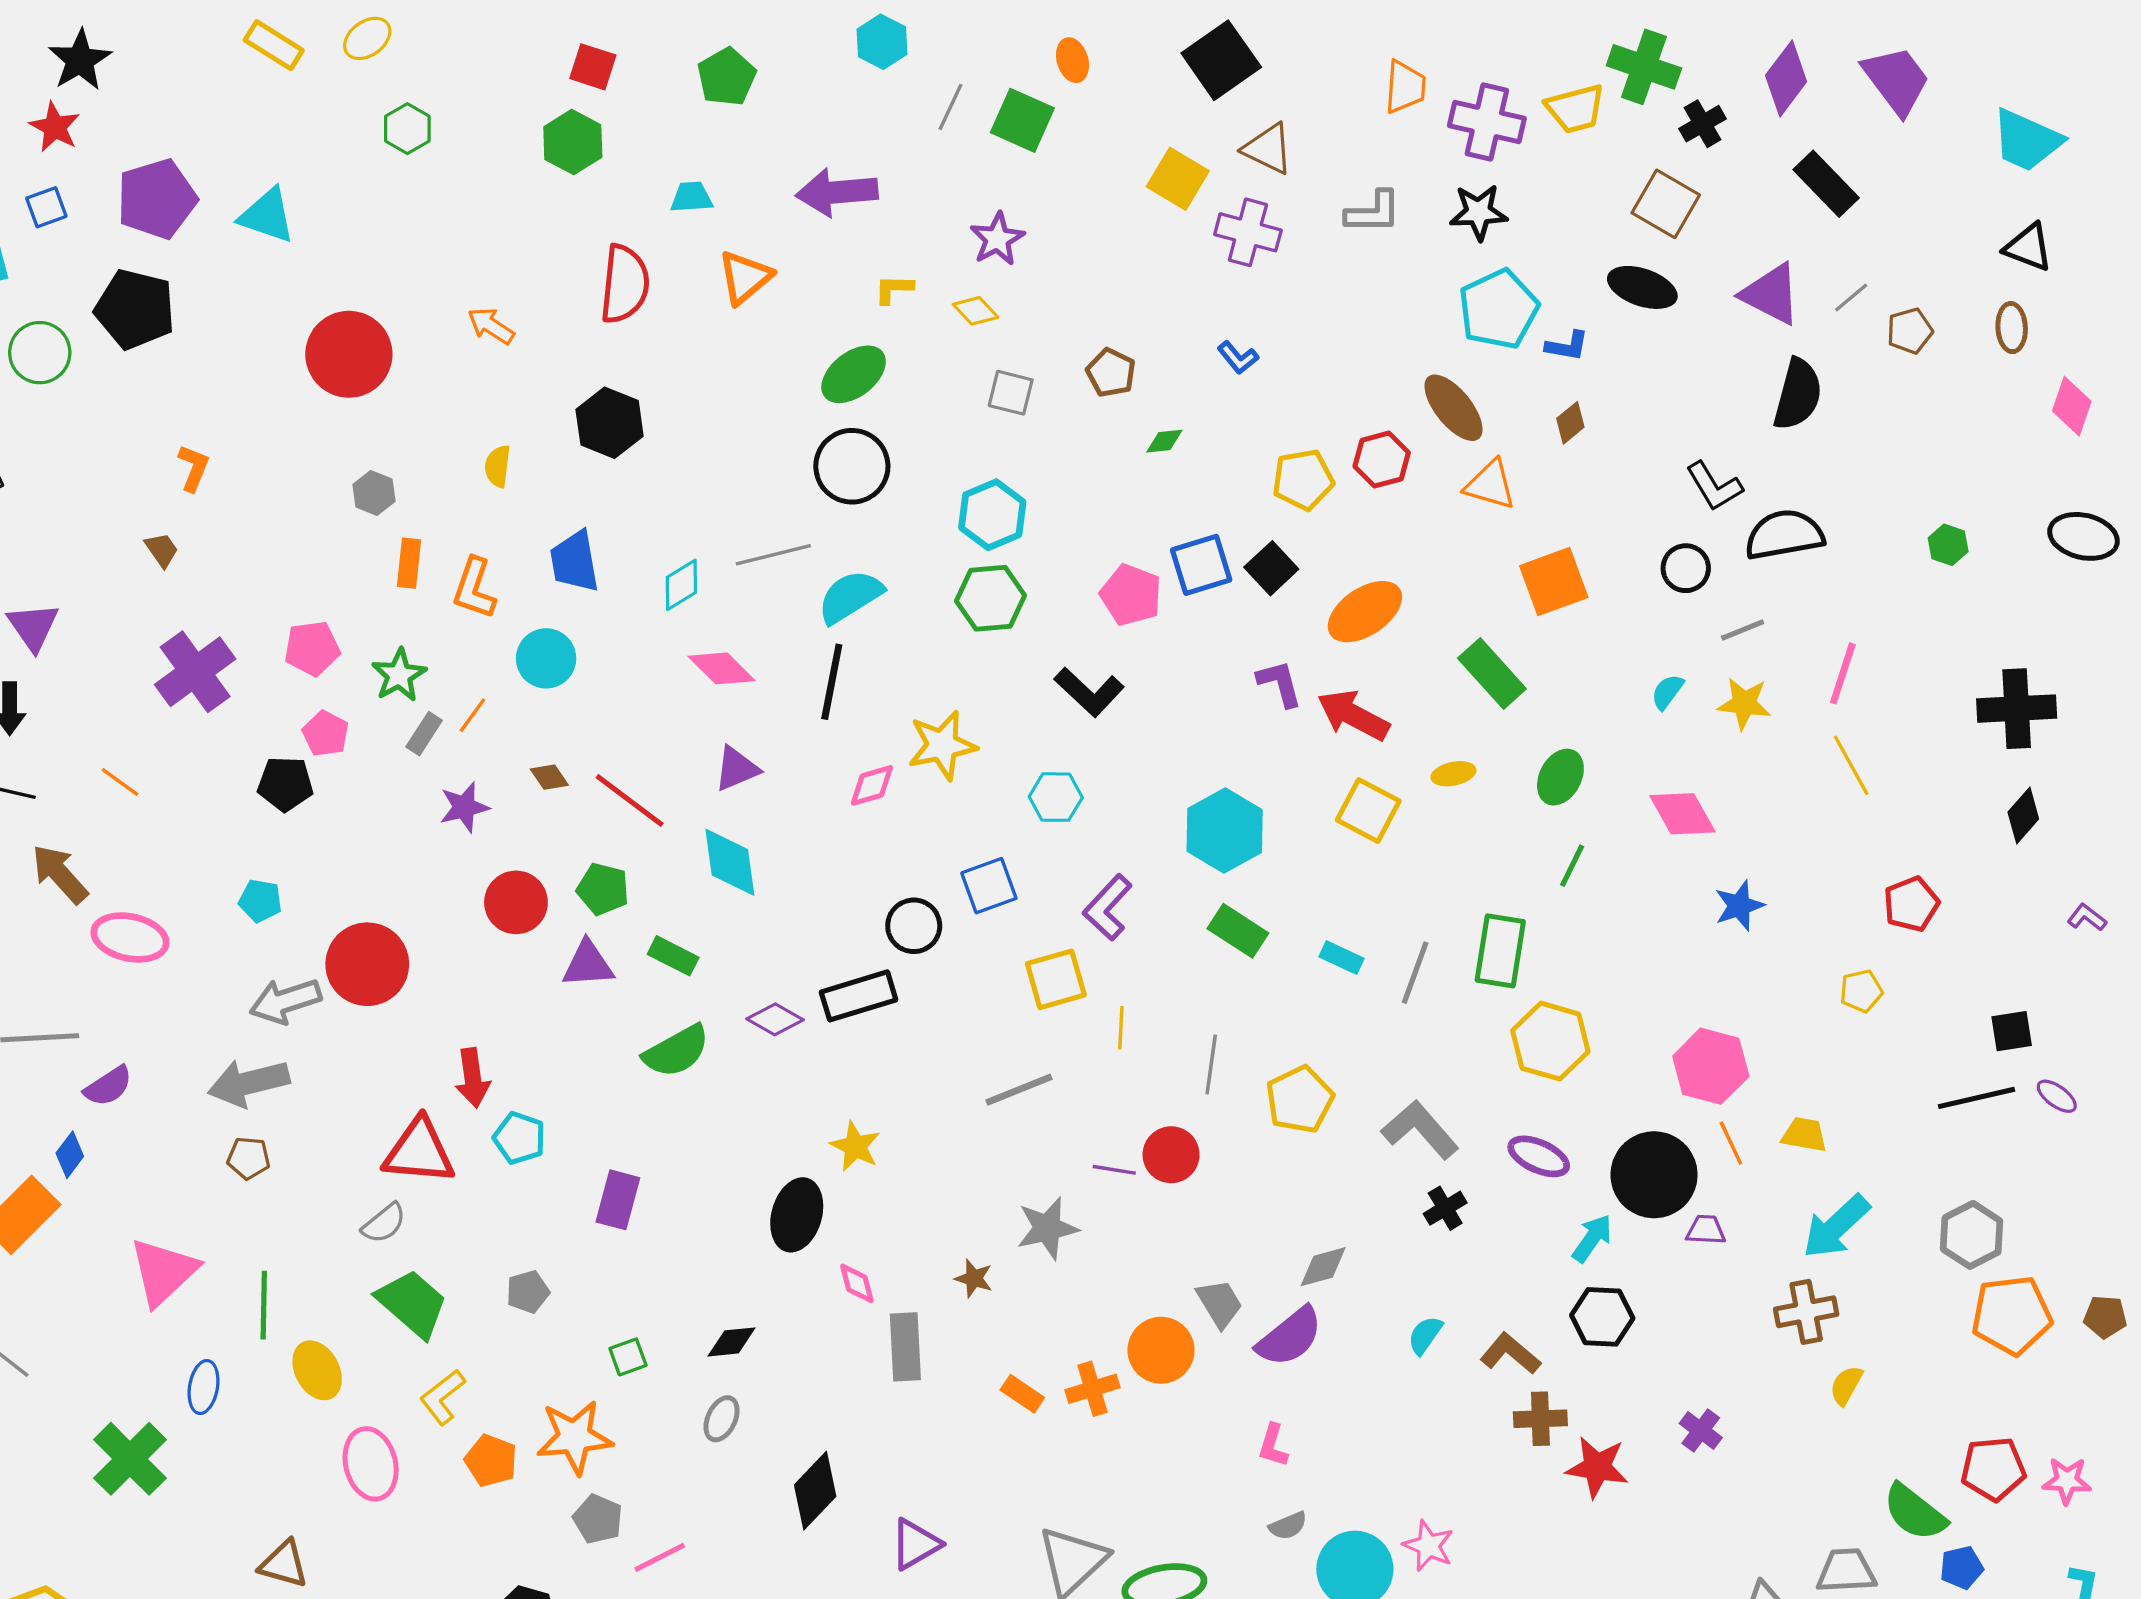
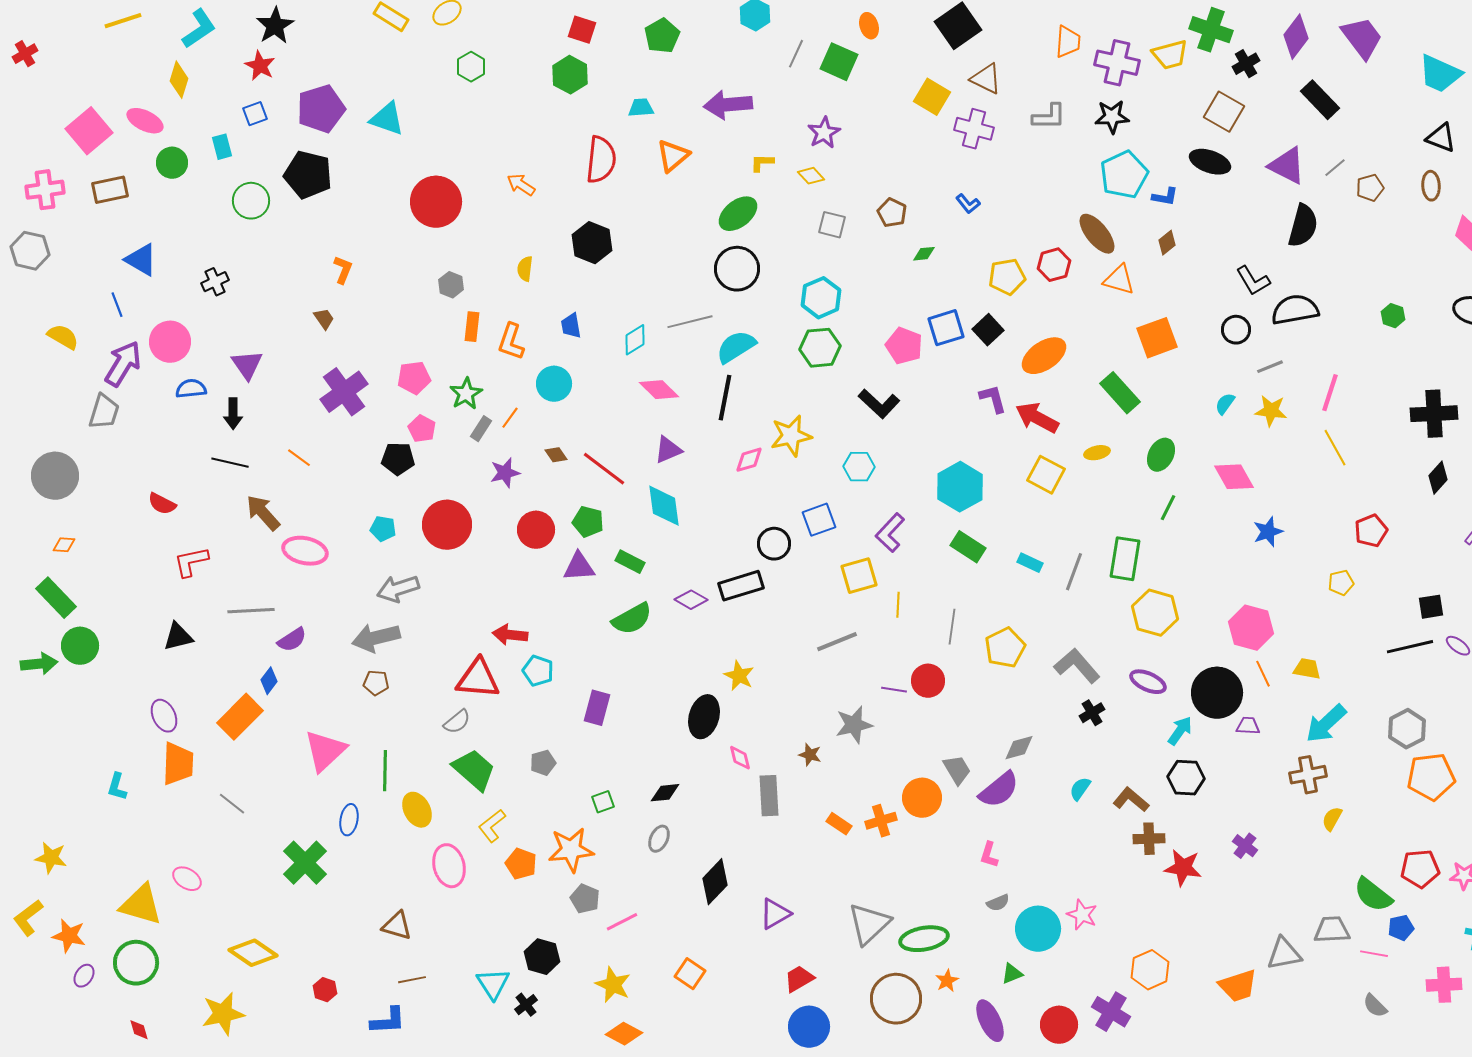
blue trapezoid: (574, 561) -> (571, 326), size x0.7
red circle: (367, 964) -> (447, 525), moved
red arrow: (473, 1078) -> (510, 635), turned 104

